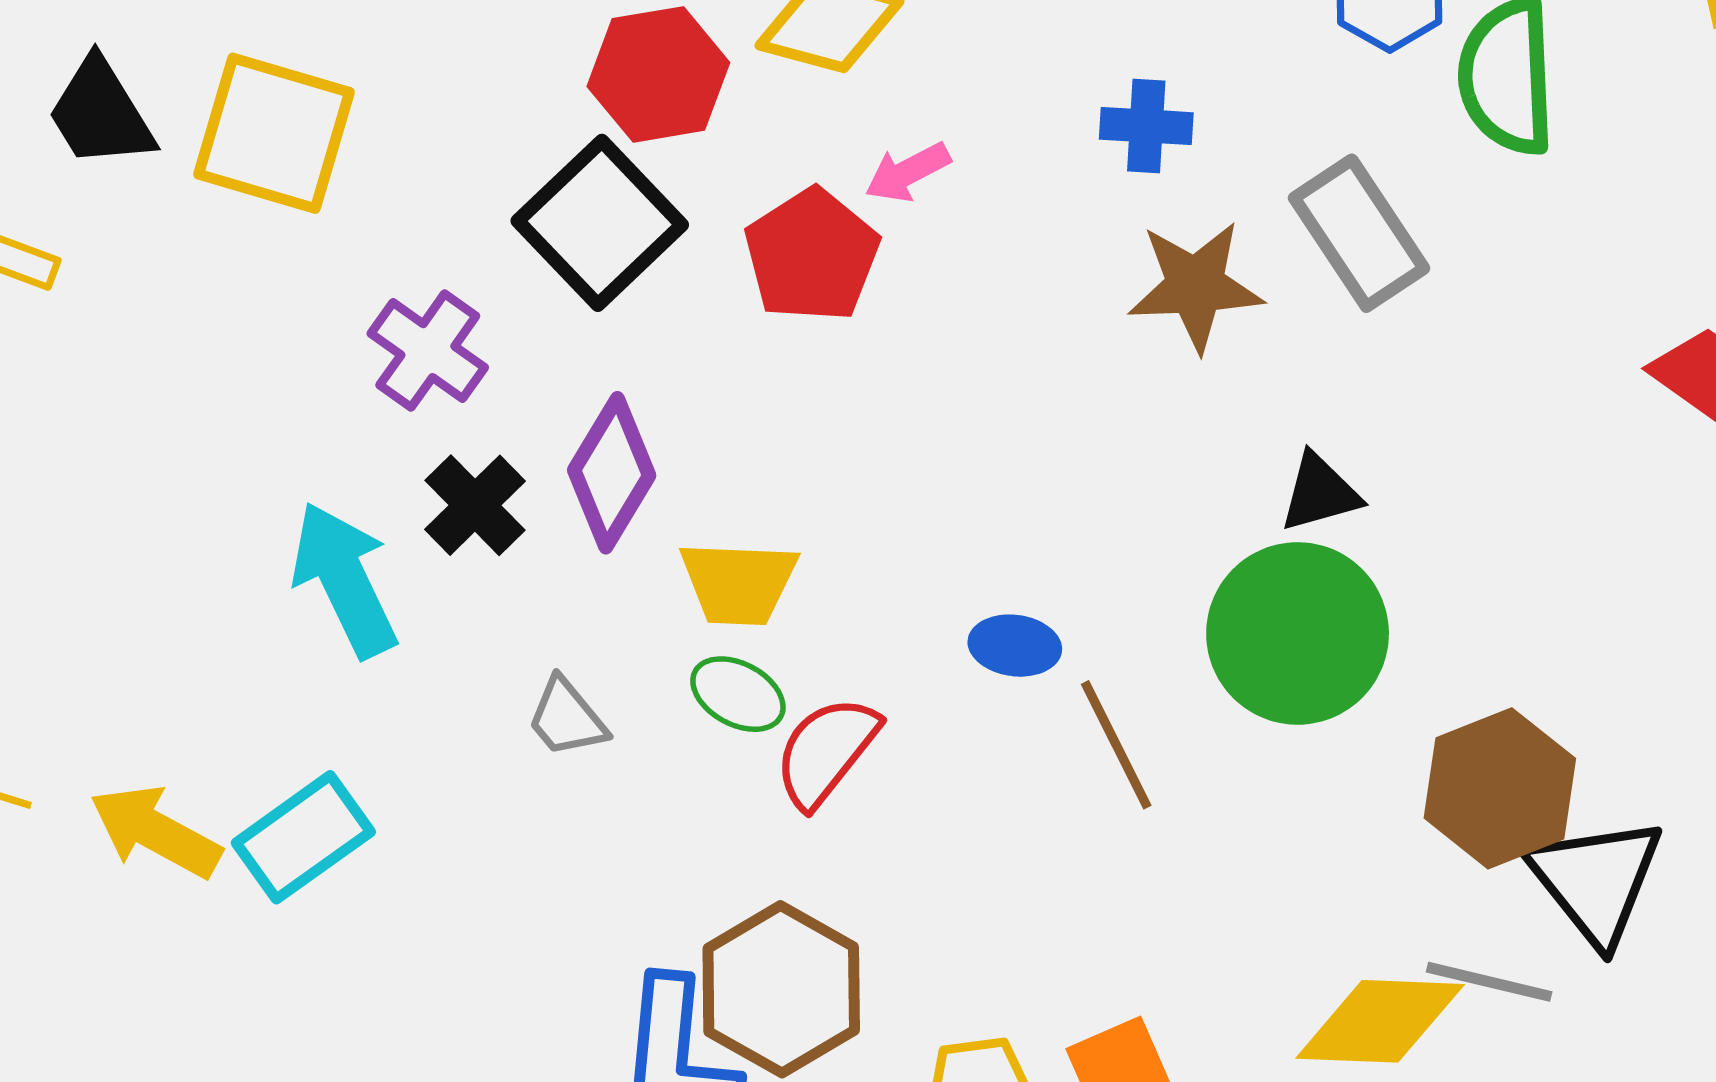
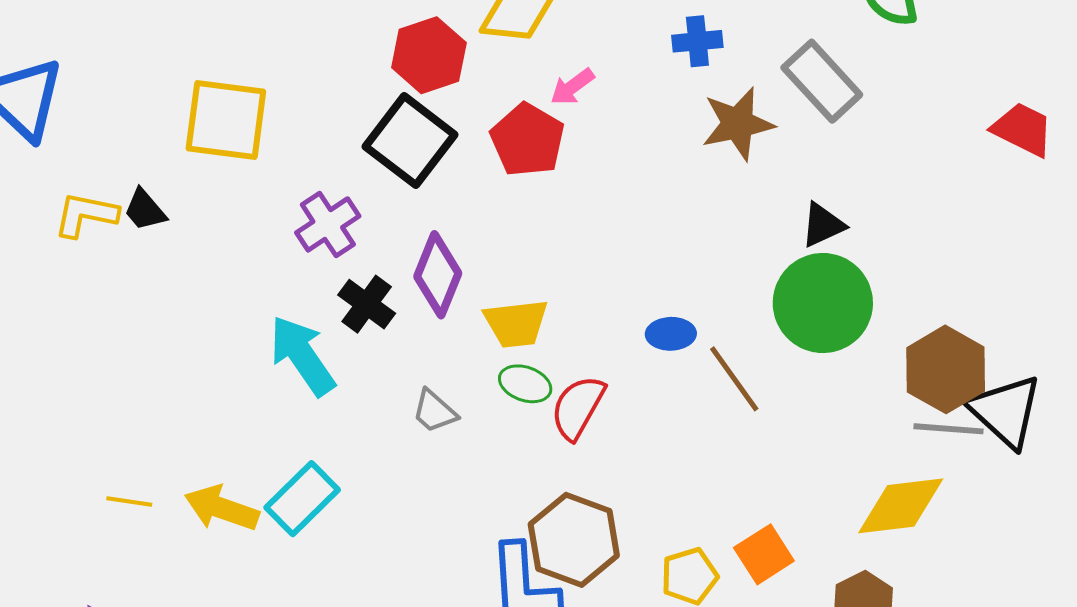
black trapezoid: (100, 113) -> (145, 210), moved, size x0.7
purple cross: (428, 351) -> (328, 224), turned 30
gray line: (1489, 982) -> (949, 429), moved

